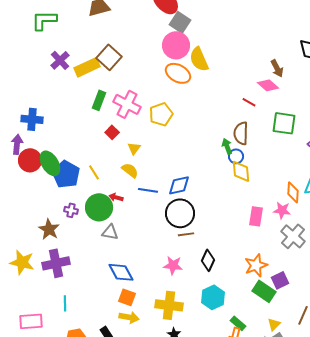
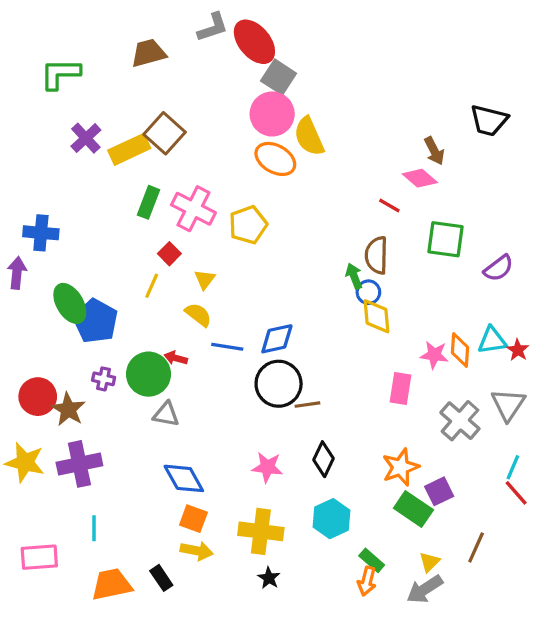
red circle: (30, 160) -> (38, 397), moved
yellow line: (94, 172) -> (152, 286), moved, turned 56
pink star: (282, 210) -> (434, 355), moved
brown line: (186, 234) -> (307, 405), moved

